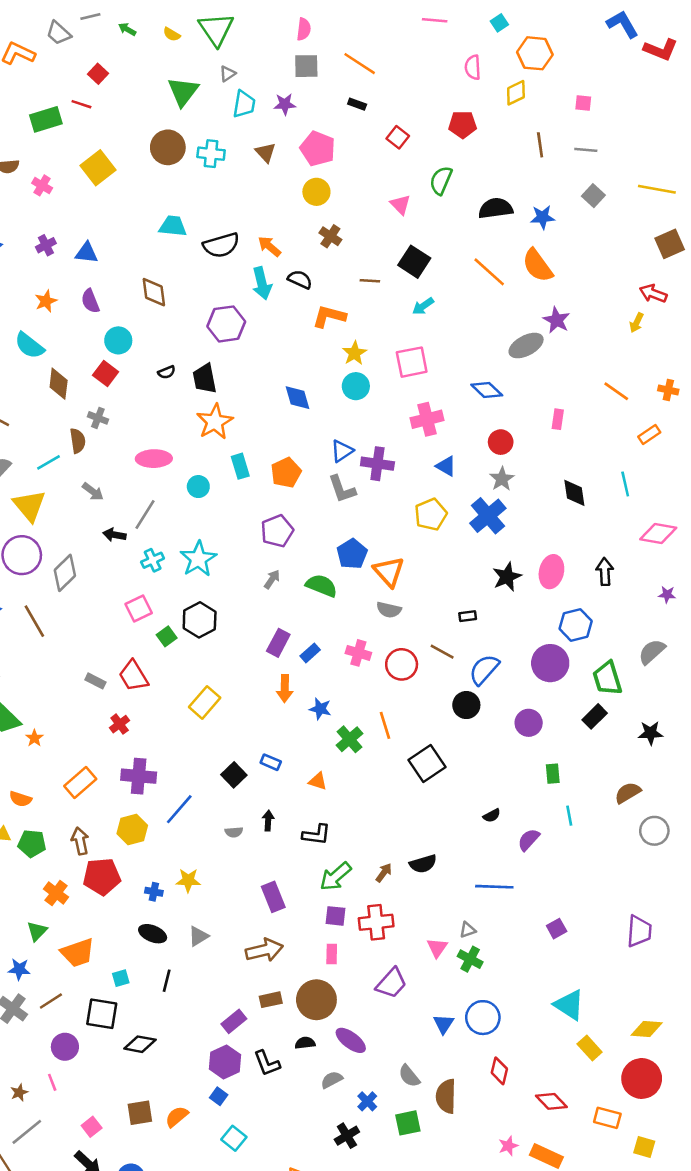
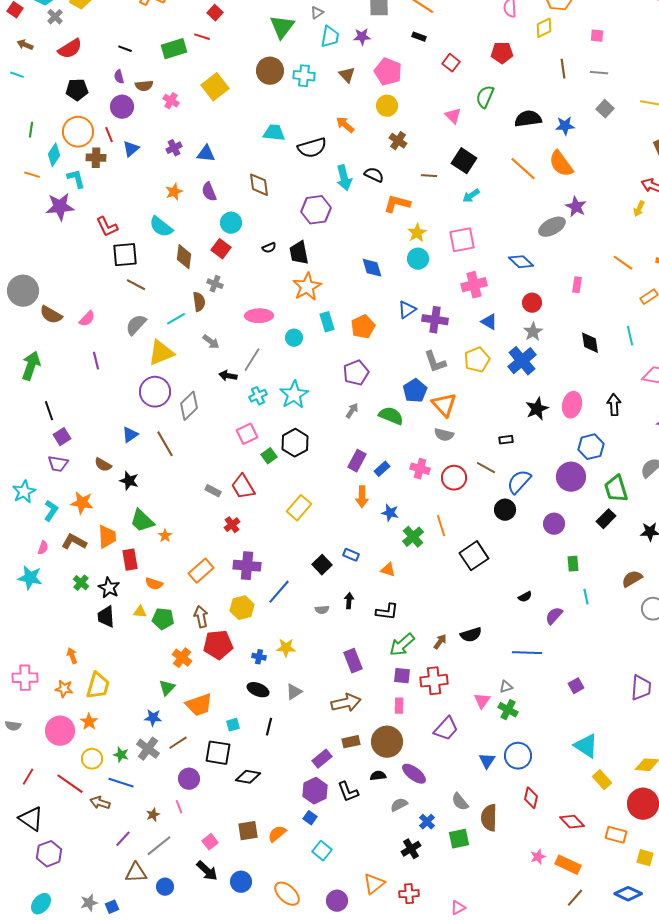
orange arrow: (269, 246) -> (345, 125), moved
gray L-shape: (342, 489) -> (435, 362), moved
yellow triangle: (29, 506) -> (161, 353), turned 48

